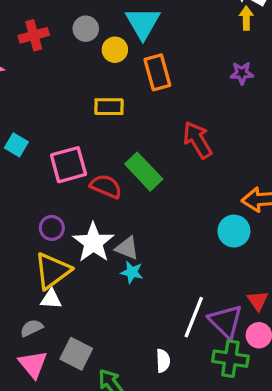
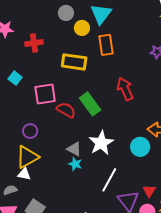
red cross: (34, 35) -> (34, 43), moved
yellow rectangle: (109, 107) -> (74, 62), size x1.4
white star: (93, 242) -> (101, 143), moved
white line: (194, 317) -> (109, 180), moved

